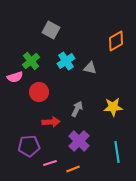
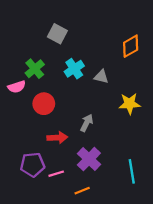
yellow star: (113, 107) -> (130, 104), moved
pink line: (50, 163) -> (56, 174), moved

